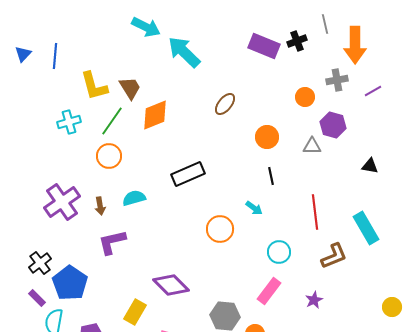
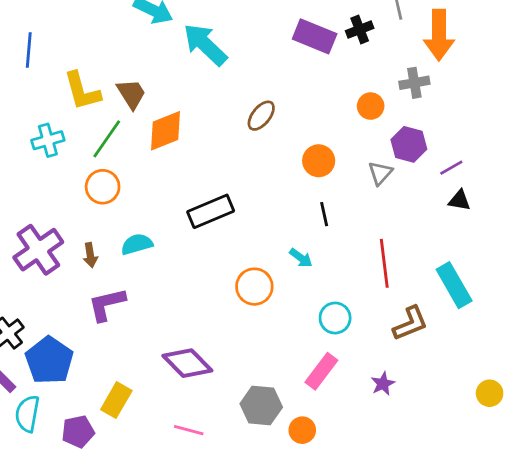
purple line: (373, 91) -> (451, 168), moved
gray triangle: (312, 146) -> (380, 173), turned -48
yellow rectangle: (135, 312) -> (116, 400), moved

